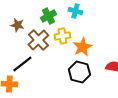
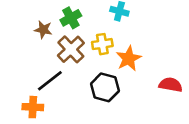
green cross: (48, 16) -> (71, 18), moved
black hexagon: (79, 72) -> (105, 87), moved

